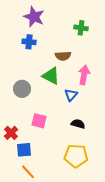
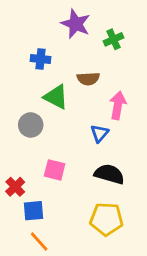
purple star: (34, 17) -> (76, 24), moved
green cross: (81, 28) -> (114, 39), turned -32
green triangle: (51, 76) -> (56, 97), moved
black semicircle: (78, 124) -> (109, 174), size x1.5

